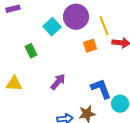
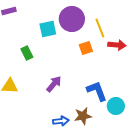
cyan square: (52, 27) -> (48, 29), turned 30

